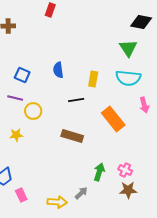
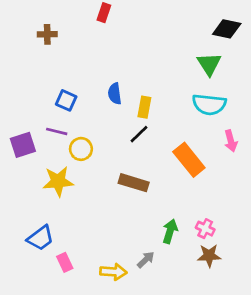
yellow rectangle: (93, 79) -> (144, 107), moved
black line: (76, 100) -> (139, 134), turned -35
yellow star: (16, 135) -> (58, 181), size x1.6

